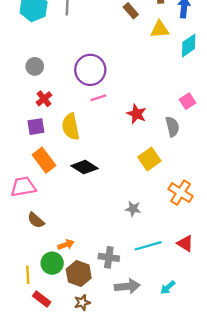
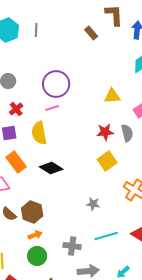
yellow triangle: (160, 29) -> (112, 96), moved
pink line: (98, 98) -> (52, 108), moved
red star: (137, 114) -> (105, 132), moved, turned -30
green circle: (52, 263) -> (37, 256), moved
brown hexagon: (79, 274) -> (32, 212), moved

